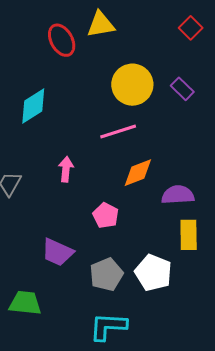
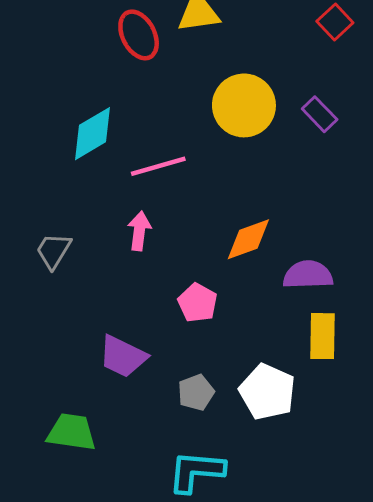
pink line: (118, 131) -> (158, 166), moved
gray pentagon: (106, 274) -> (196, 392), size x0.7

